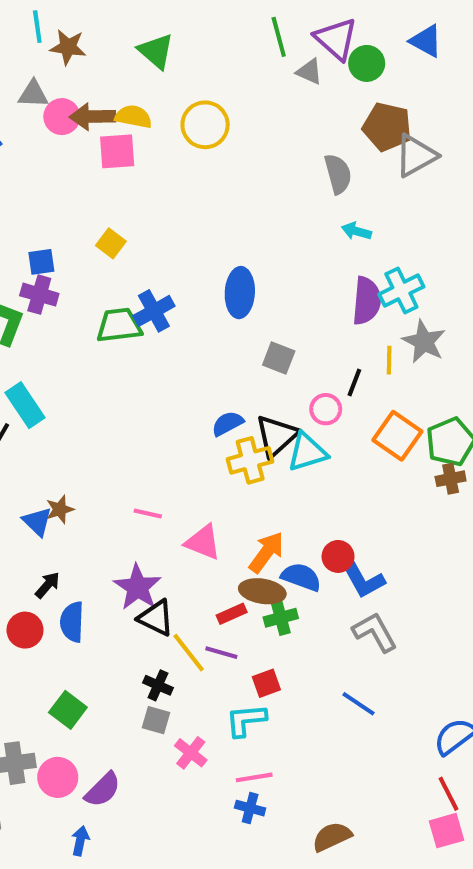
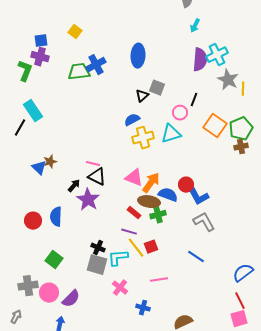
cyan arrow: (356, 231) -> (195, 26), turned -80
yellow line: (389, 360) -> (243, 89), moved
black triangle: (277, 436) -> (142, 96), moved, size x0.6
pink triangle: (203, 542) -> (134, 178), moved
black arrow: (48, 585) -> (74, 186), moved
red rectangle: (232, 614) -> (134, 213), turned 64
black triangle: (156, 618) -> (97, 177), moved
yellow line: (189, 653) -> (136, 248), moved
gray square: (156, 720) -> (97, 265), size x1.5
cyan L-shape: (246, 720) -> (118, 258), moved
pink cross: (191, 753) -> (120, 288), moved
pink line: (254, 777) -> (159, 280), moved

